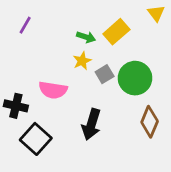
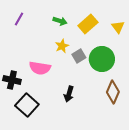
yellow triangle: (156, 13) -> (118, 27), moved
green arrow: (86, 37) -> (60, 21), moved
black arrow: (91, 124) -> (69, 94), size x0.7

